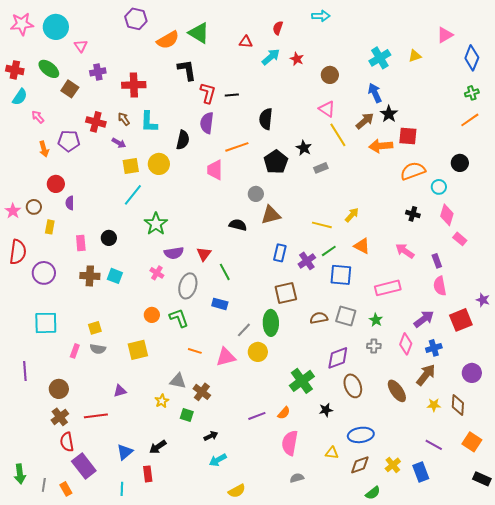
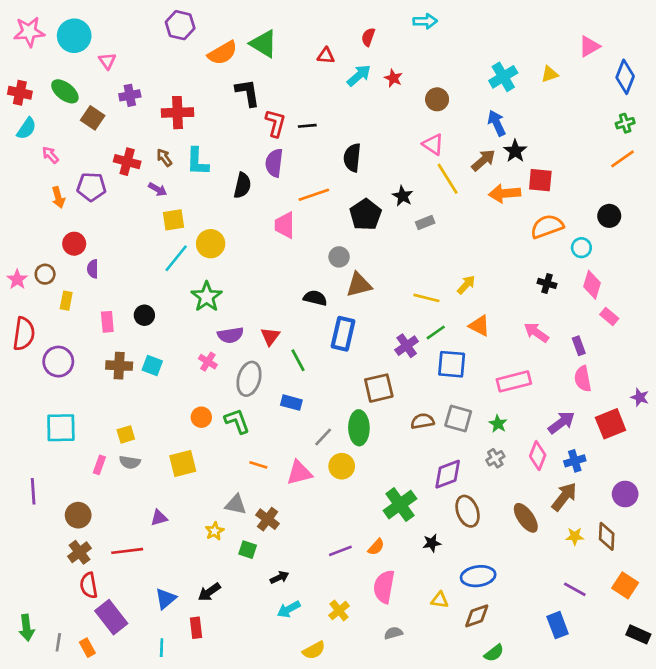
yellow circle: (159, 164) -> (211, 244), moved
blue rectangle: (280, 253) -> (343, 334), moved, size x1.4
gray cross: (374, 346) -> (495, 458), turned -32
yellow cross: (393, 465) -> (339, 611), moved

